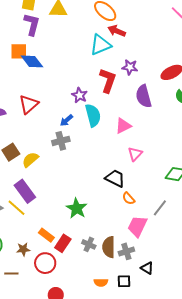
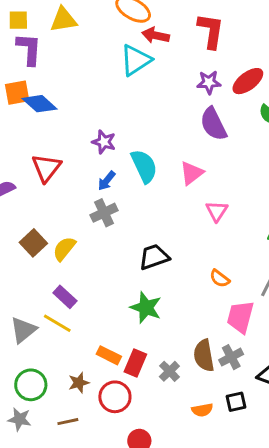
purple star: (130, 67) -> (209, 82), moved
red L-shape: (108, 80) -> (211, 31), moved
purple star: (79, 95) -> (104, 142), moved
black trapezoid: (115, 178) -> (154, 257), moved, turned -35
purple rectangle: (25, 191) -> (65, 297), size x0.7
gray cross: (89, 244) -> (169, 371), moved, turned 32

